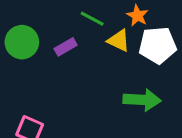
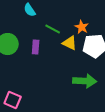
purple rectangle: (66, 47) -> (36, 47), turned -56

